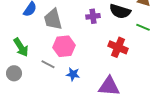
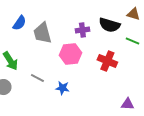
pink hexagon: (64, 46) -> (70, 54), moved
purple triangle: (109, 86) -> (127, 104), moved, size x0.6

